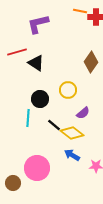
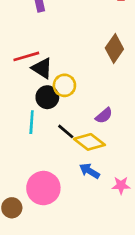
red line: (17, 52) -> (26, 56), moved
black triangle: (36, 63) -> (42, 68), moved
yellow circle: (68, 90) -> (64, 85), moved

